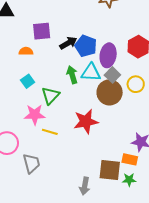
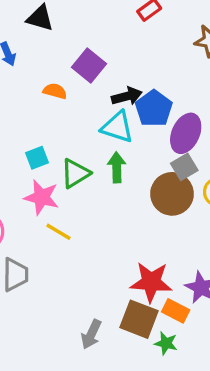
purple square: (42, 31) -> (89, 66), turned 30
cyan triangle: (91, 72) -> (117, 127), moved
green arrow: (72, 75) -> (117, 167), moved
cyan square: (28, 81) -> (37, 158), moved
red star: (86, 121) -> (151, 282), moved

